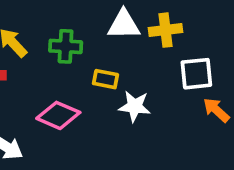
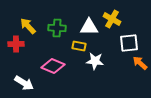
white triangle: (124, 25) -> (89, 27), moved
yellow cross: (165, 30) -> (112, 19), turned 36

